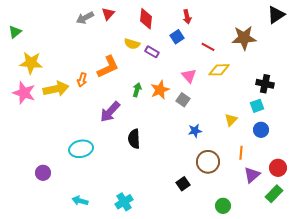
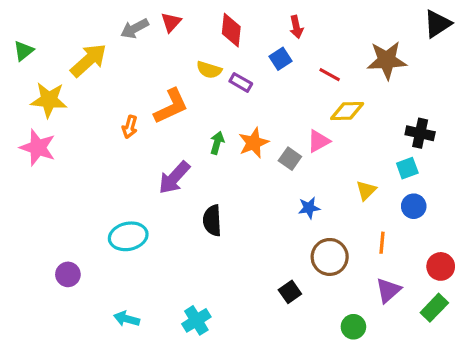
pink triangle: (189, 76) -> (319, 141), moved, turned 42
yellow arrow: (56, 89) -> (89, 60), moved, turned -30
purple triangle: (252, 175) -> (388, 290), moved

